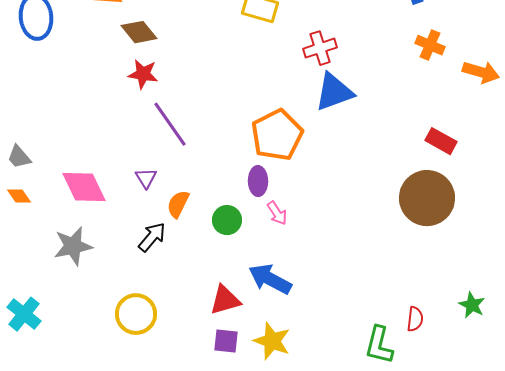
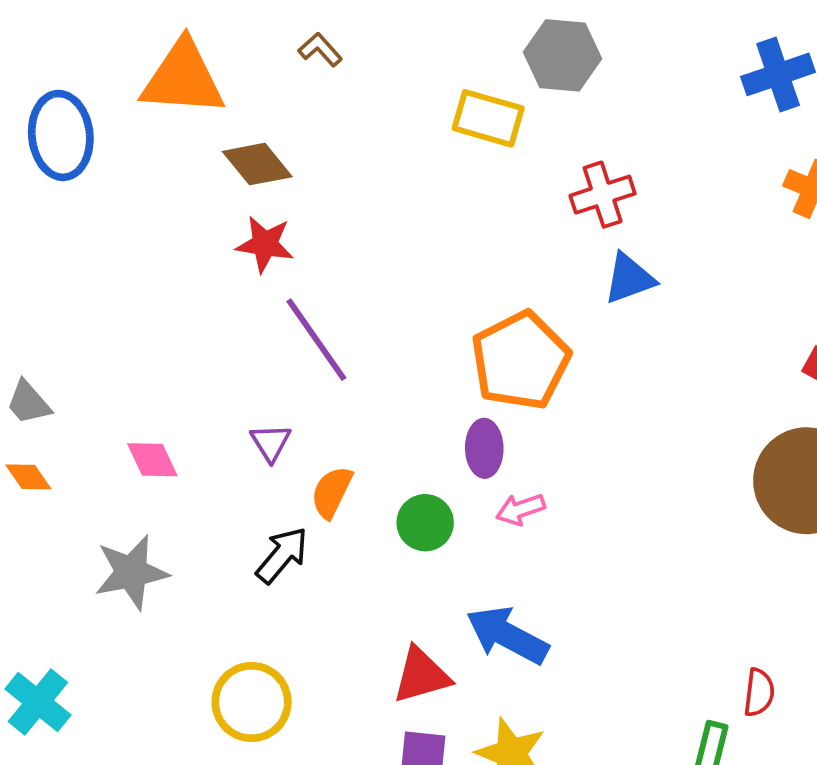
blue triangle: (334, 92) -> (629, 279), size x0.7
pink diamond: (84, 187) -> (152, 460), size x0.6
pink arrow: (277, 213) -> (521, 509), turned 105
red semicircle: (415, 319) -> (759, 692), moved

